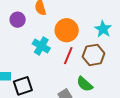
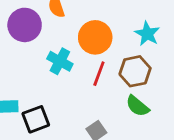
purple circle: (18, 20) -> (25, 25), size x1.5
green semicircle: (85, 84) -> (137, 106), moved

